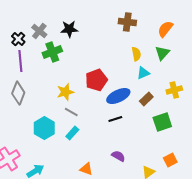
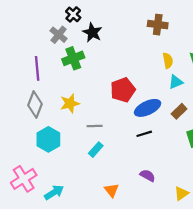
black star: (69, 29) -> (92, 32), turned 30
black cross: (18, 39) -> (73, 14), moved
yellow star: (65, 92) -> (70, 103), moved
gray line: (71, 112) -> (95, 126), turned -32
cyan hexagon: (44, 128) -> (48, 139), moved
orange triangle: (86, 169) -> (112, 190), turned 32

